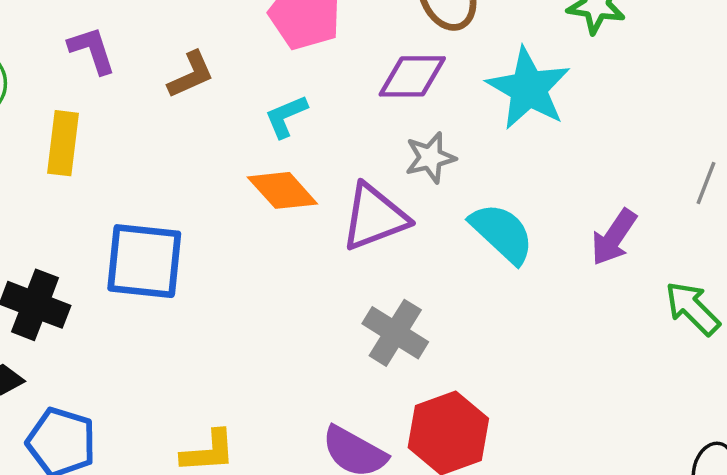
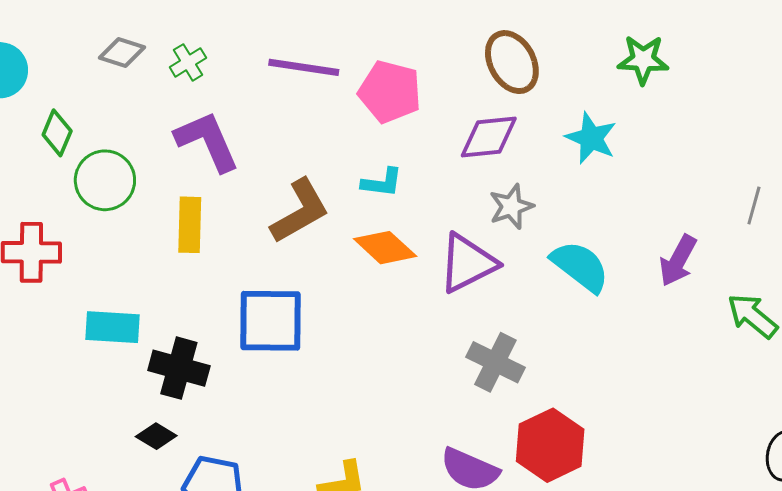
purple L-shape: (92, 50) -> (207, 141), size x1.5
brown L-shape: (191, 75) -> (300, 211), moved, size x1.5
cyan star: (528, 89) -> (591, 138), size x0.7
cyan L-shape: (286, 116) -> (382, 183), turned -144

